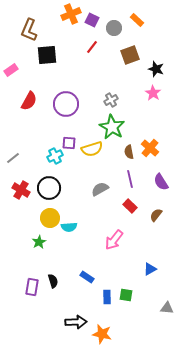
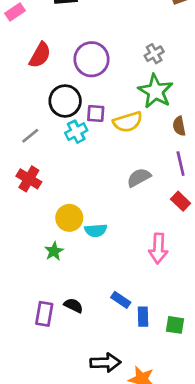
gray line: (13, 158) -> (30, 136), moved
black circle: (49, 188) -> (65, 101), moved
pink arrow: (114, 240) -> (158, 248), turned -35
black semicircle: (53, 281) -> (73, 306), turned -48
blue rectangle: (107, 297) -> (143, 317), moved

